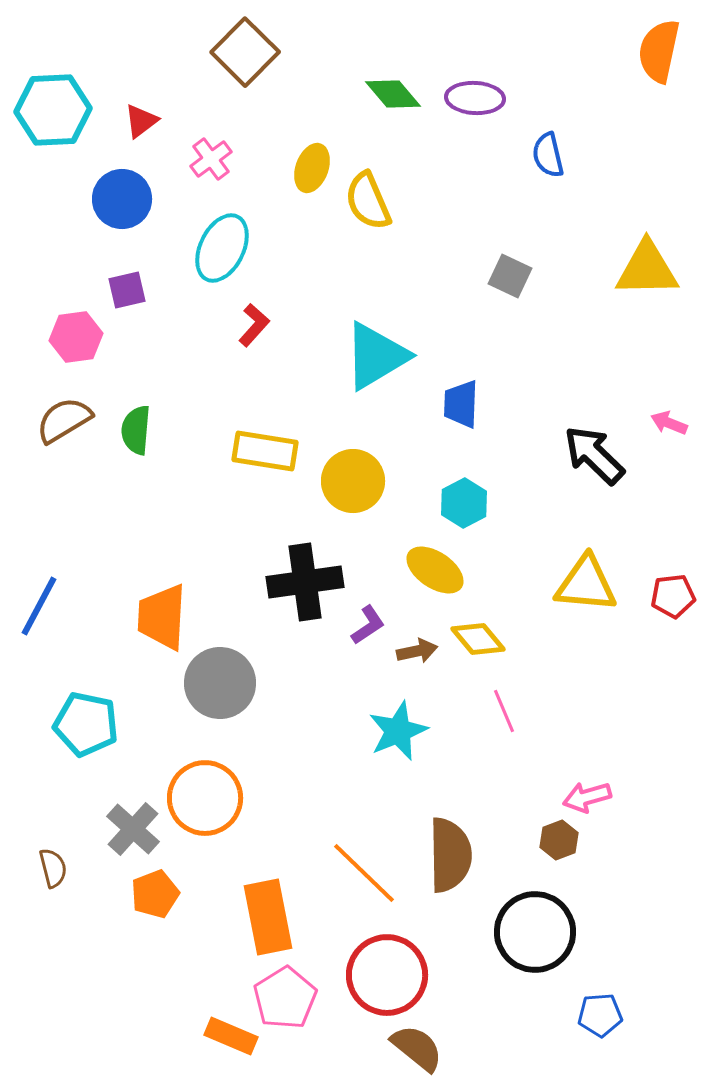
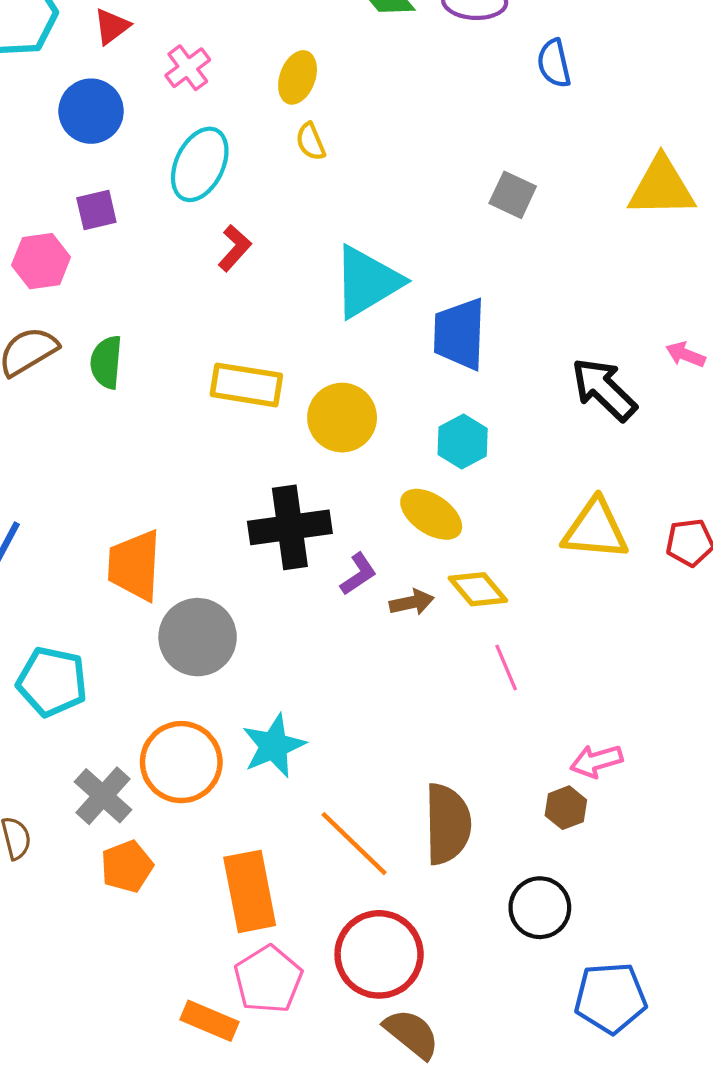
yellow semicircle: (368, 201) -> (311, 142), moved, size x0.6
blue trapezoid: (461, 404) -> (459, 334), size x1.4
cyan star: (398, 731) -> (274, 746), moved
black circle: (535, 932) -> (540, 908), size x0.7
blue pentagon: (600, 1015) -> (610, 998), size x1.5

